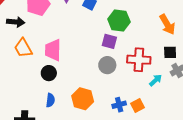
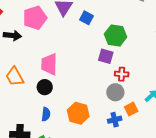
orange trapezoid: (23, 48) -> (15, 77), moved
red cross: (139, 60) -> (122, 74), moved, size x0.6
gray circle: (107, 65) -> (115, 92), moved
orange square: (138, 106) -> (131, 109), moved

